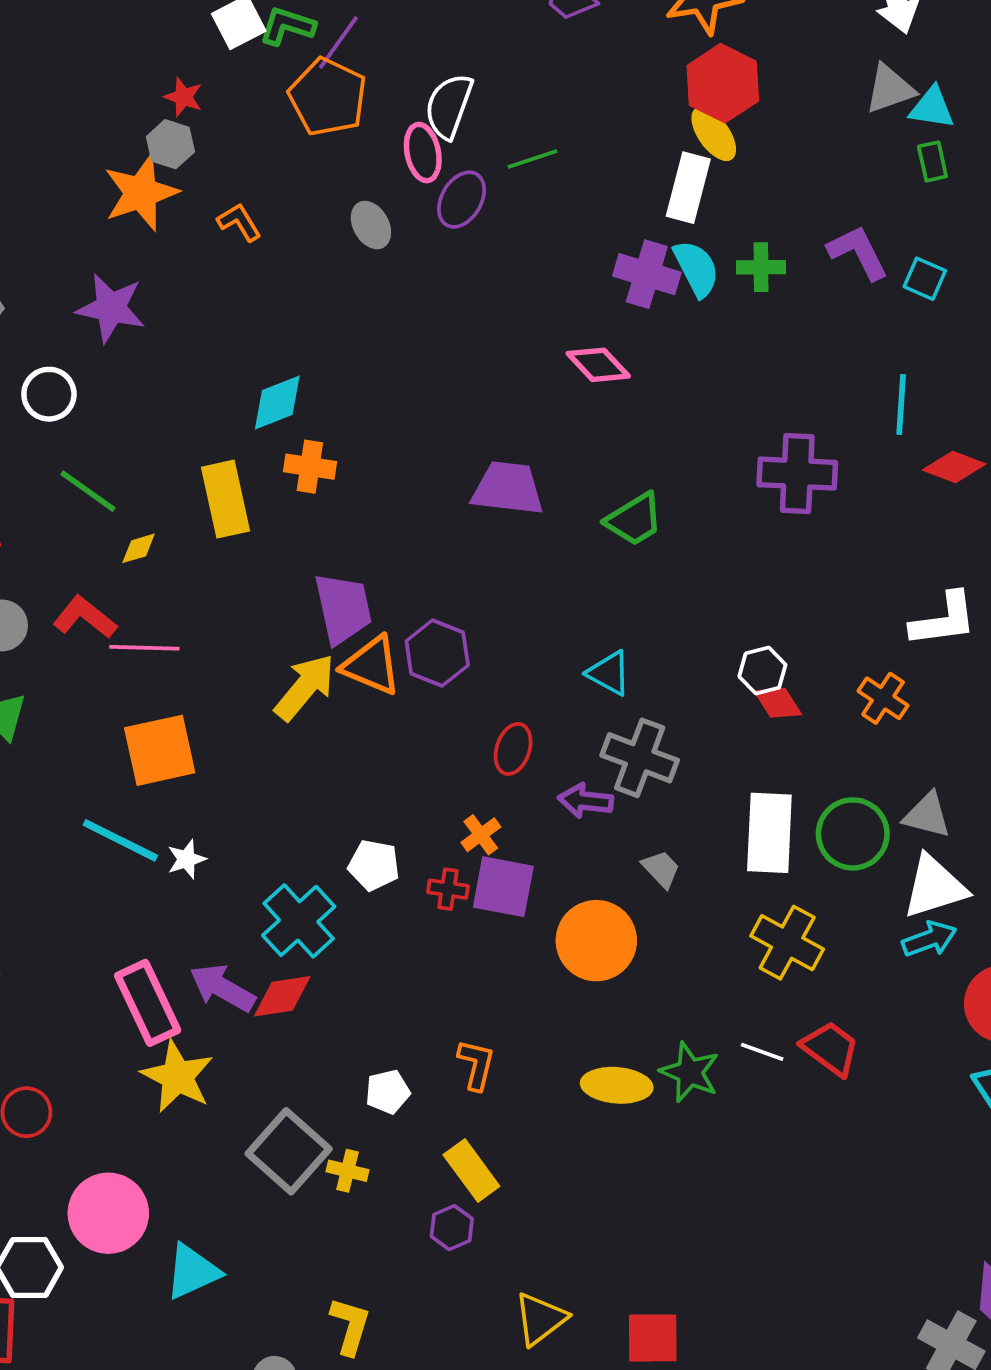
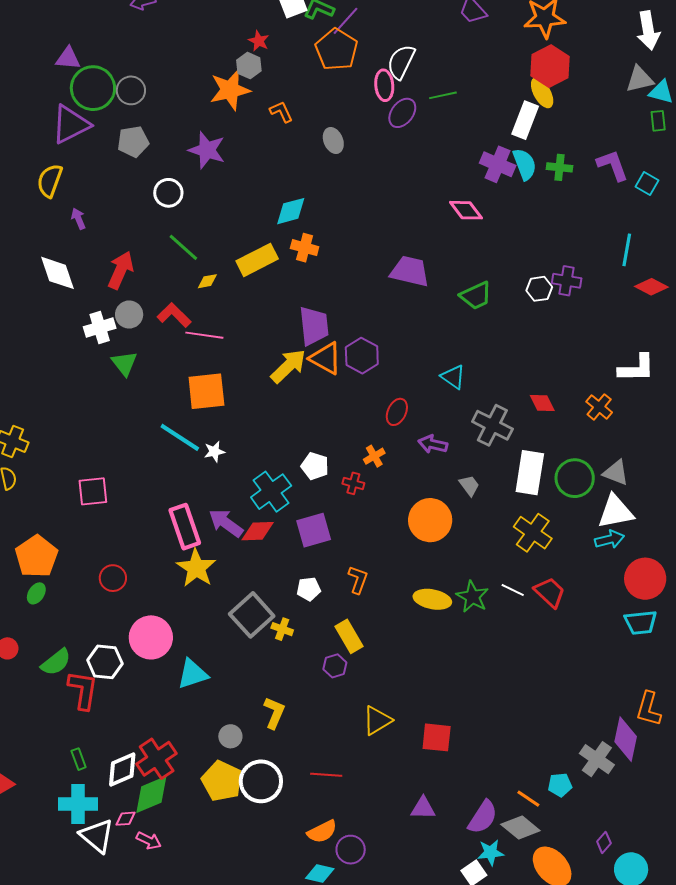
gray ellipse: (371, 225) -> (333, 141), moved
purple cross: (797, 474) -> (567, 281), size x0.7
yellow rectangle: (225, 499) -> (257, 260), turned 69
white hexagon: (762, 671) -> (539, 289), moved
gray cross: (640, 758) -> (492, 425), moved
purple square: (503, 887) -> (314, 530), moved, turned -33

